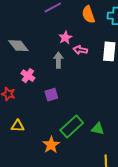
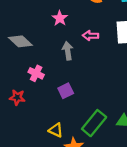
pink star: (65, 38) -> (60, 18), moved
yellow triangle: (18, 126) -> (56, 130), moved, turned 32

